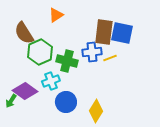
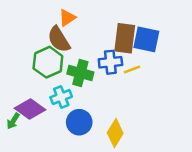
brown semicircle: (24, 33) -> (59, 39), moved

